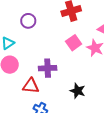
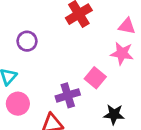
pink square: (74, 43) -> (95, 78), moved

